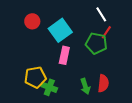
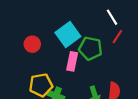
red circle: (32, 21) -> (32, 44), moved
green pentagon: (96, 43) -> (90, 48), moved

